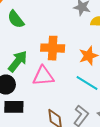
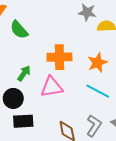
green arrow: (18, 61) -> (24, 73), size x0.7

